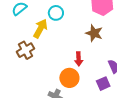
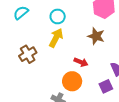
yellow arrow: (40, 29) -> (56, 38), moved
red arrow: (79, 59) -> (81, 62), turned -64

